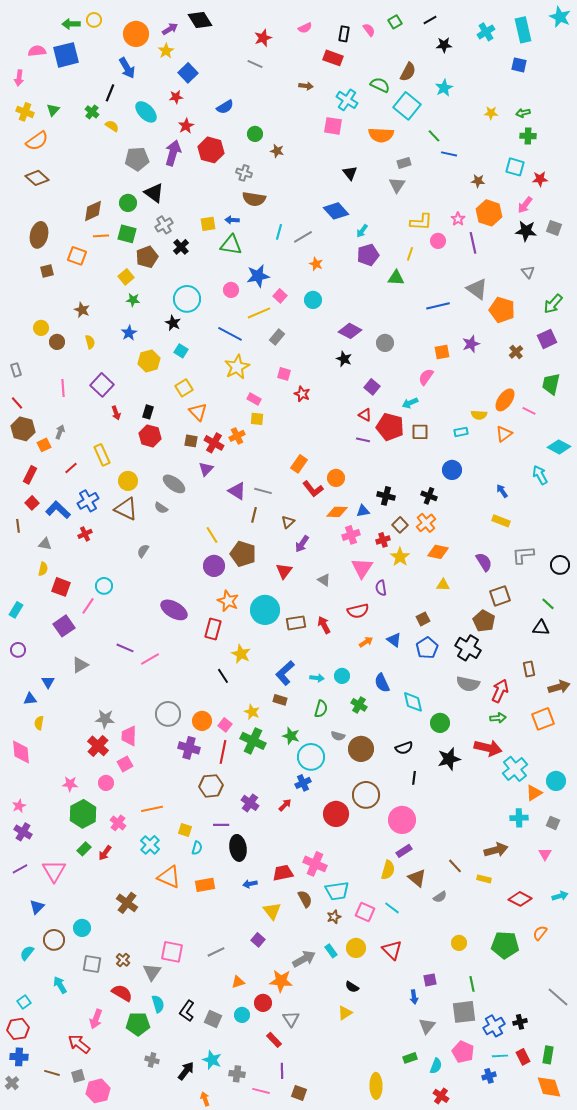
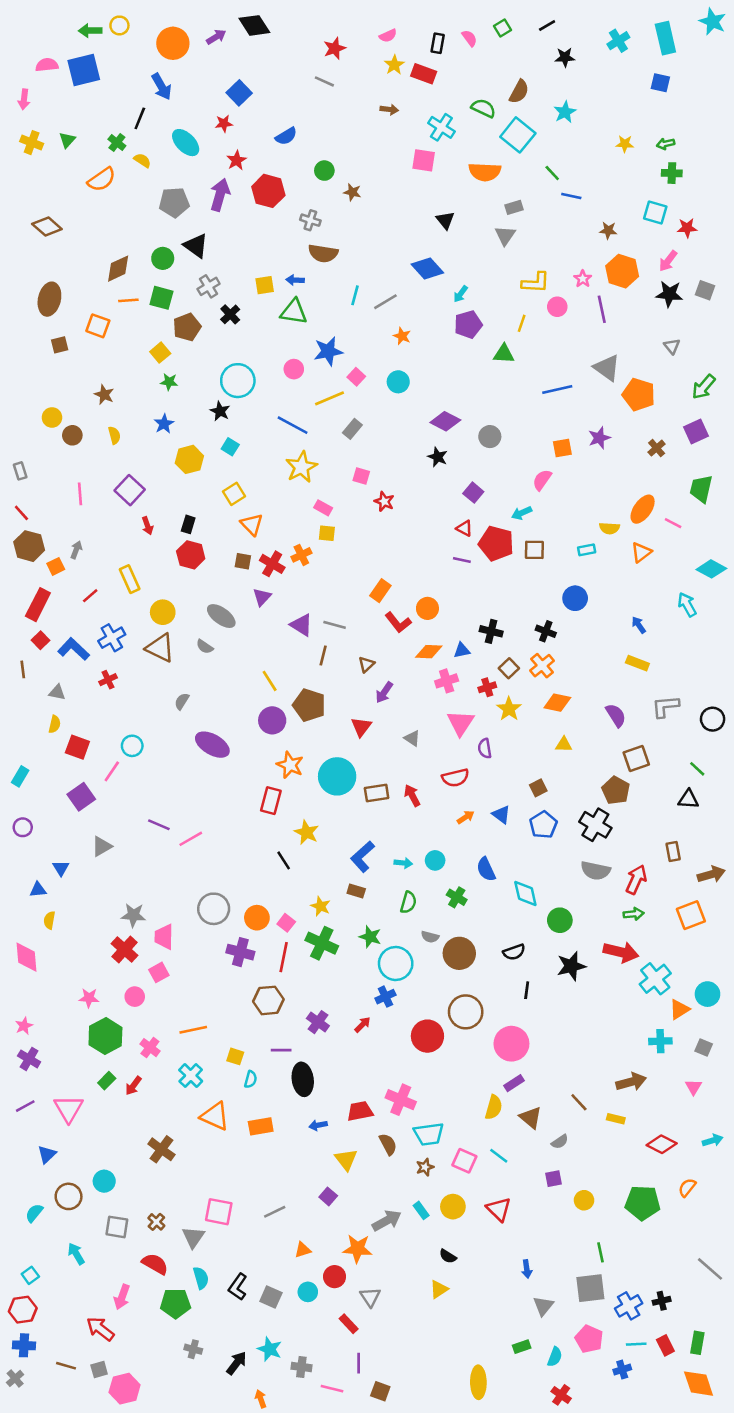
yellow star: (166, 51) -> (394, 65), moved
orange semicircle: (37, 141) -> (102, 179), moved
red rectangle: (30, 475) -> (38, 605), size x1.4
purple ellipse: (174, 610) -> (212, 745), moved
purple square: (430, 980) -> (553, 1179), moved

